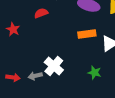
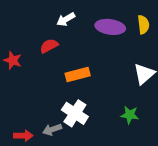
red star: (13, 29) -> (13, 60), moved
orange rectangle: (87, 34) -> (78, 74), moved

